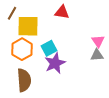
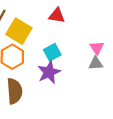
yellow square: (28, 26) -> (19, 31), turned 30
cyan square: (49, 48) -> (52, 52), moved

